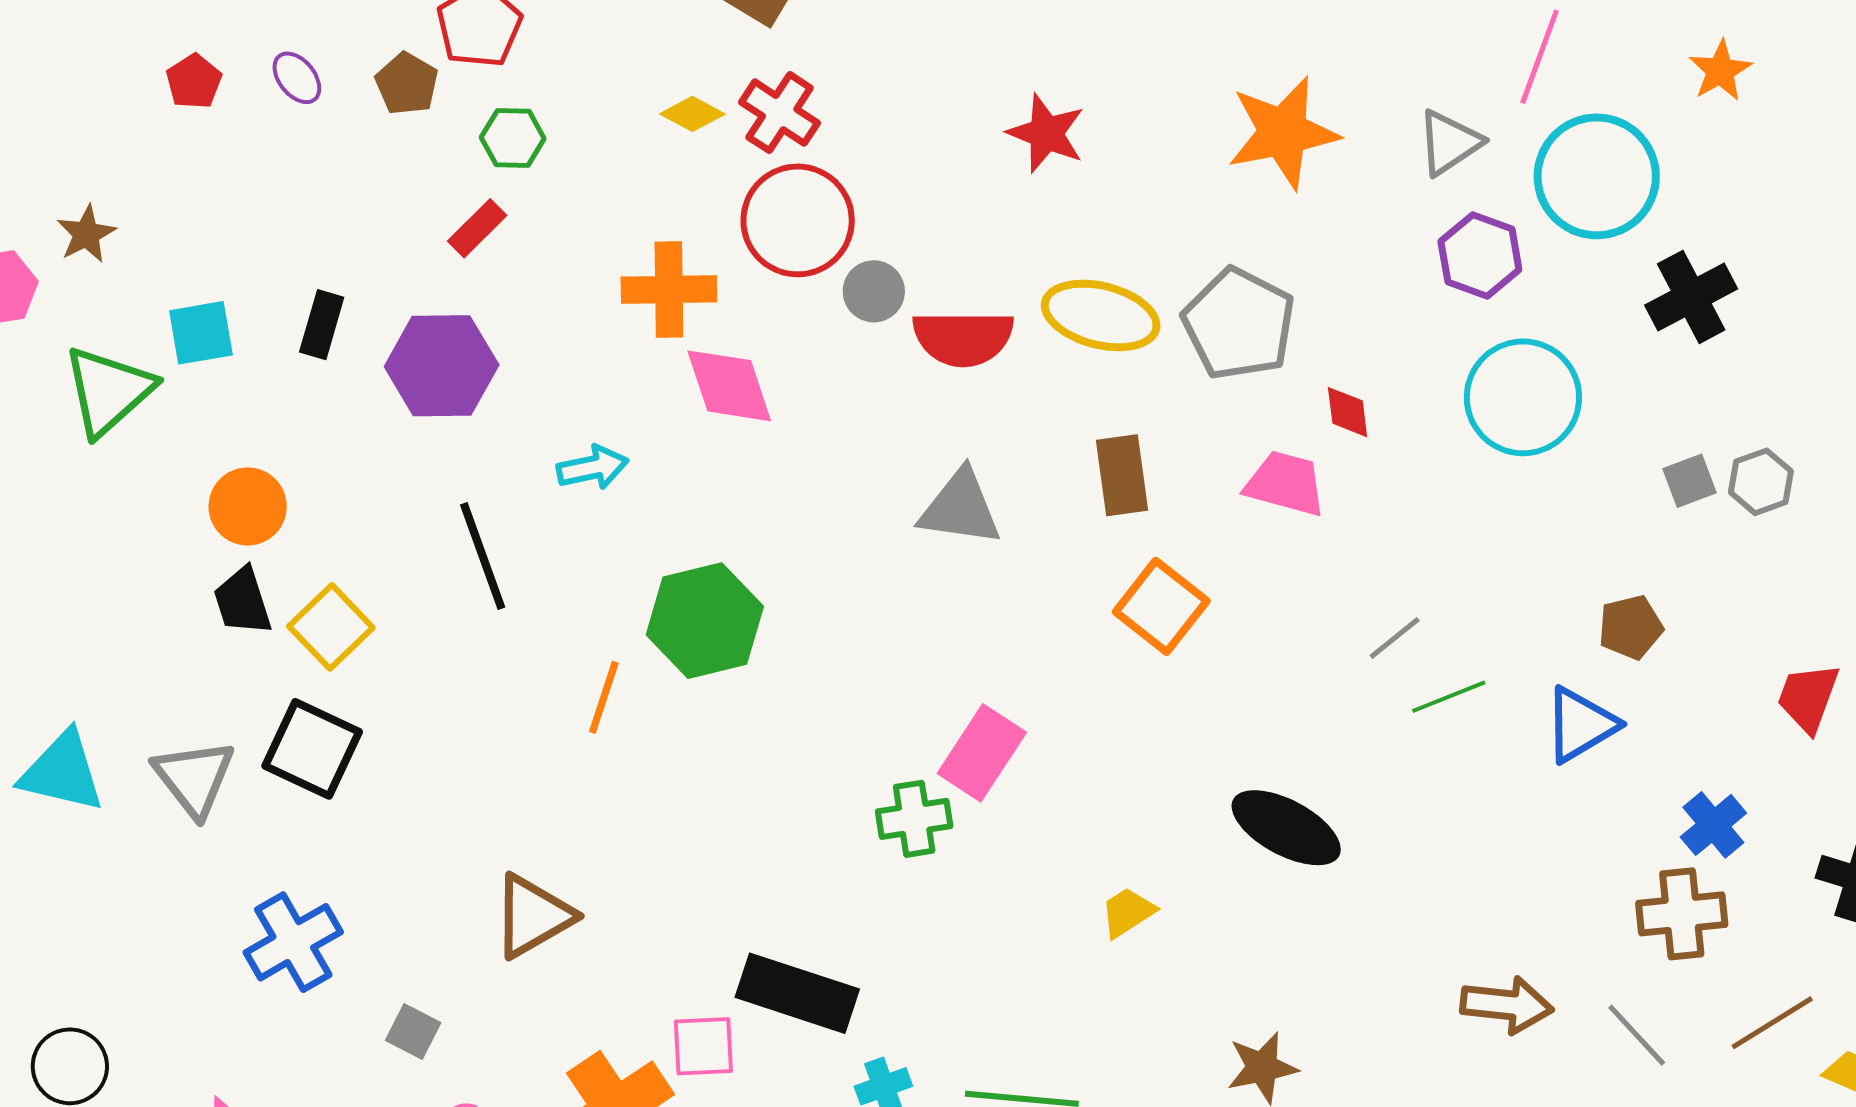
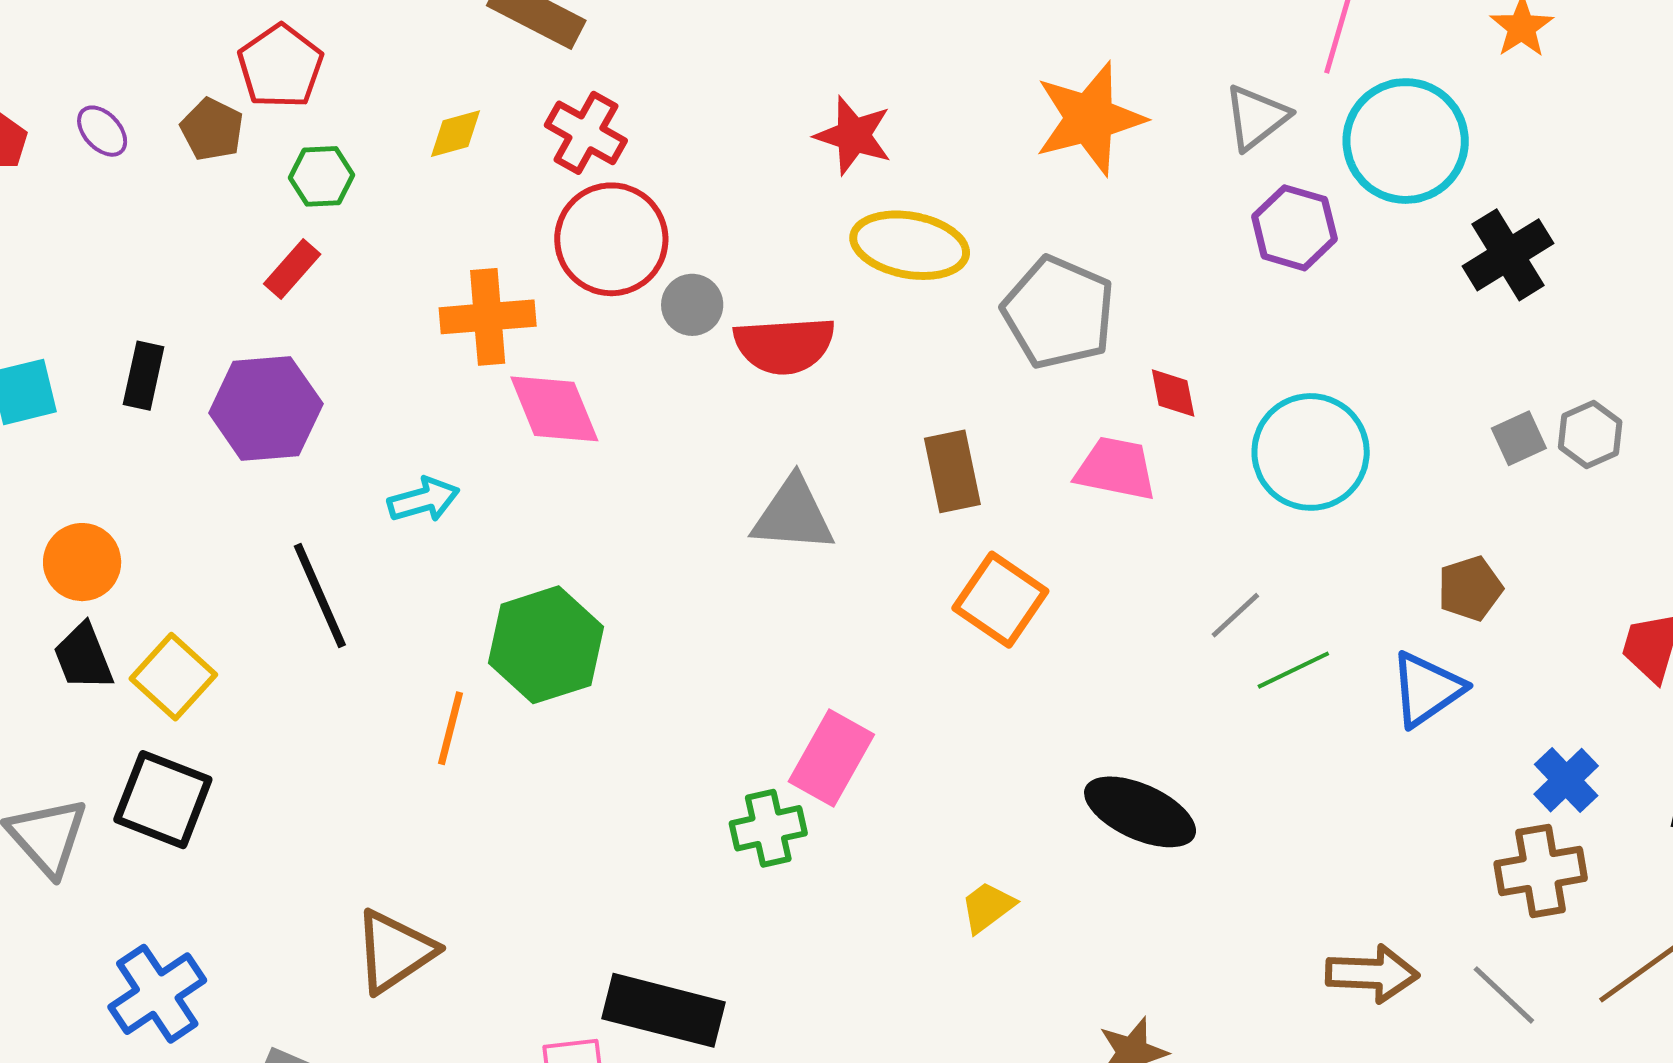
yellow diamond: (692, 114) -> (456, 134), moved, turned -40
yellow ellipse: (1101, 315) -> (910, 245), moved
cyan circle: (1523, 397) -> (1311, 452), moved

